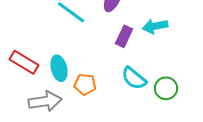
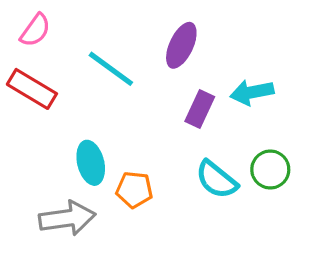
red rectangle: (24, 62) -> (32, 89), moved
green circle: (166, 88) -> (270, 170), moved

